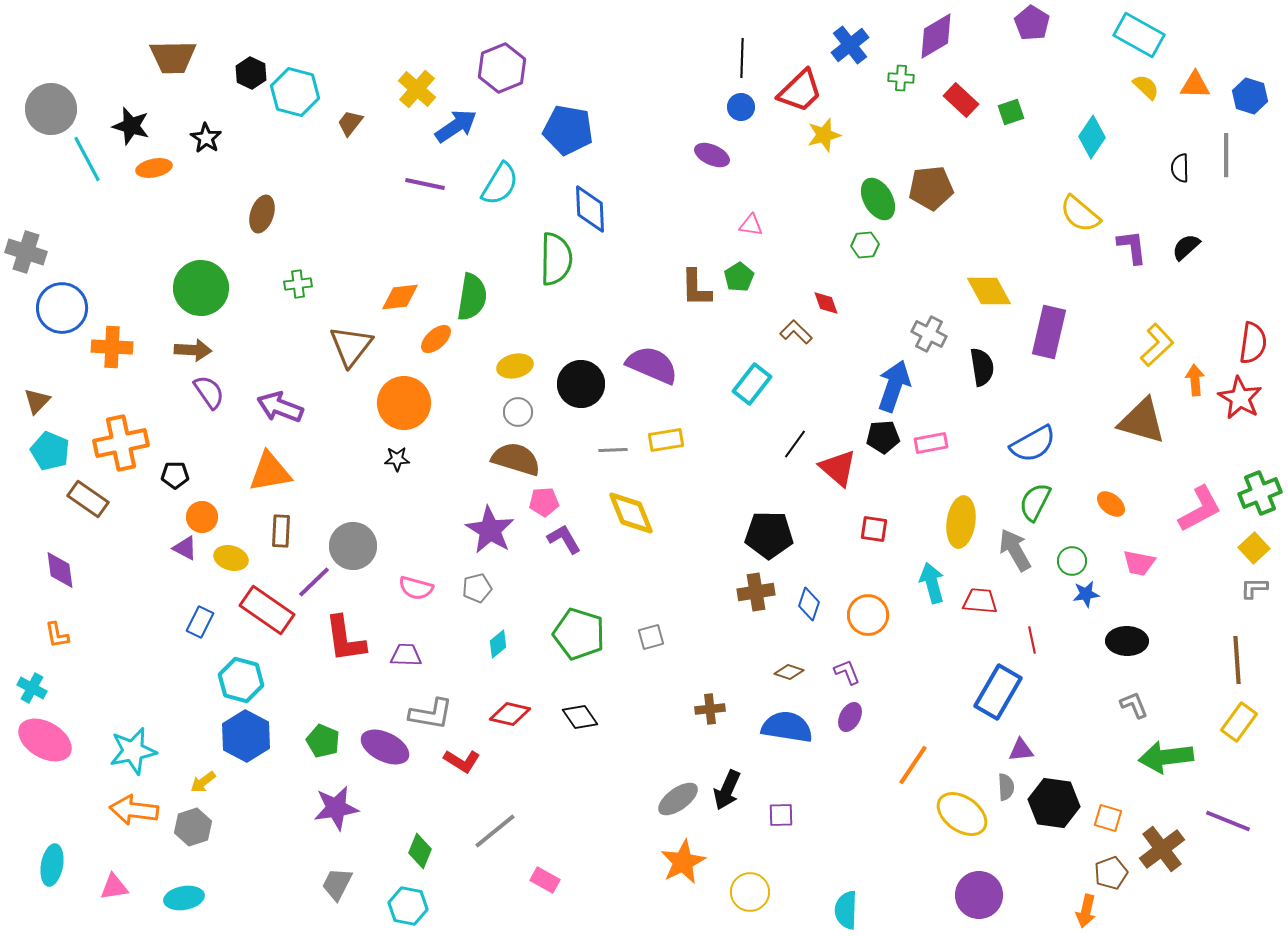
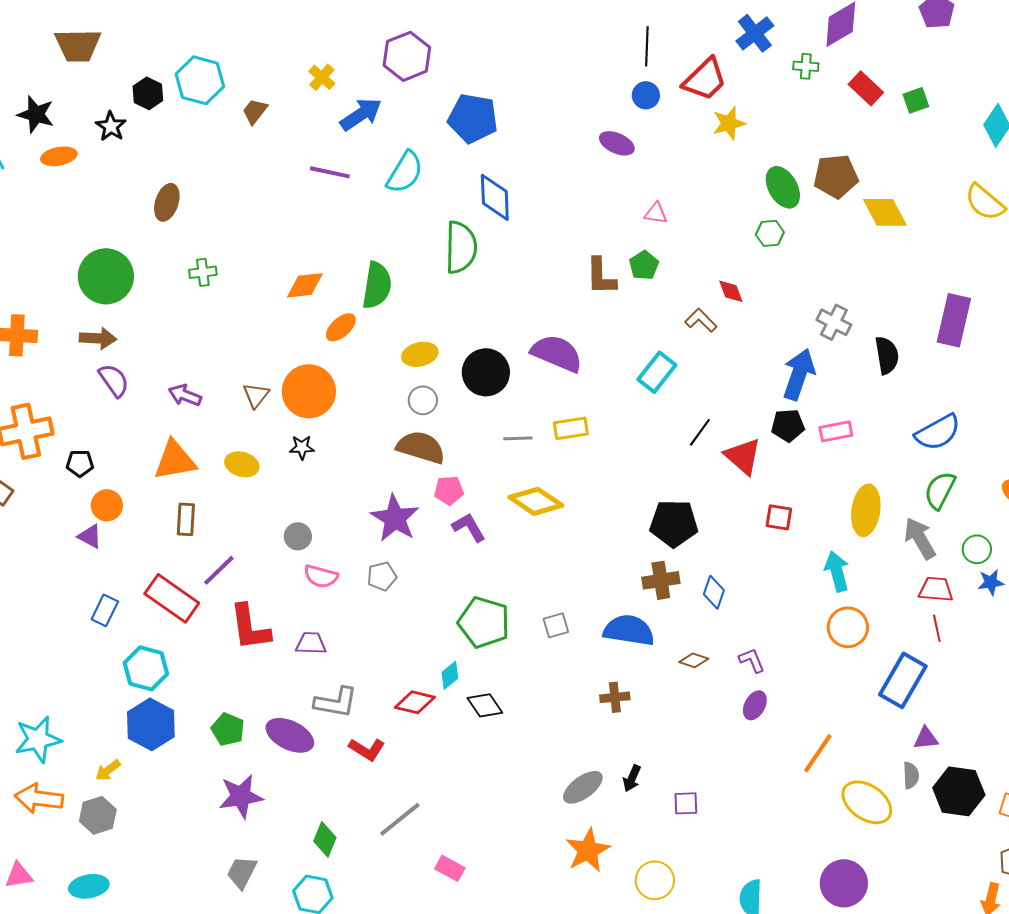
black hexagon: (251, 73) -> (148, 93), moved
yellow cross: (417, 89) -> (322, 77), size x0.7
yellow diamond: (989, 291) -> (885, 212), moved
brown triangle: (351, 346) -> (256, 395), moved, size x0.6
purple arrow: (280, 407) -> (185, 395), size x0.7
yellow diamond: (631, 513) -> (536, 501), turned -34
gray circle: (353, 546) -> (298, 536), moved, size x0.6
yellow ellipse: (231, 558) -> (242, 464), moved
red trapezoid: (980, 601) -> (936, 589), moved
orange circle: (868, 615) -> (848, 627), moved
cyan diamond: (498, 644) -> (450, 675), moved
blue semicircle: (787, 727) -> (629, 630), moved
black arrow: (727, 790) -> (632, 778), size x0.7
purple circle: (979, 895) -> (844, 883), moved

